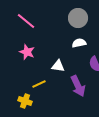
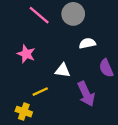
gray circle: (78, 18) -> (73, 14), moved
pink line: (26, 21) -> (39, 15), moved

